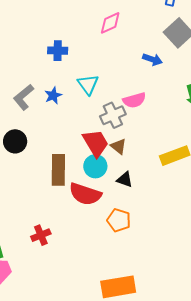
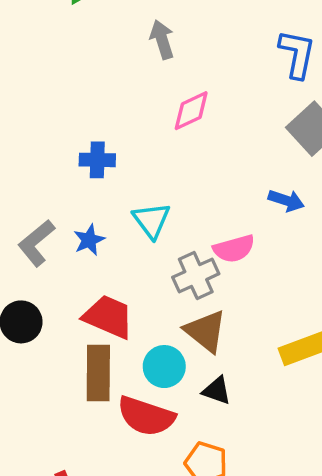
blue arrow: (152, 59) -> (286, 200), moved
red trapezoid: (96, 143) -> (108, 317), moved, turned -36
brown triangle: (118, 146) -> (206, 331), size x1.5

